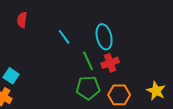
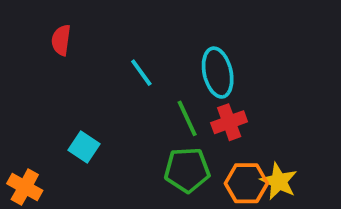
cyan square: (11, 76) -> (84, 147), moved
yellow star: (156, 91) -> (279, 181), moved

